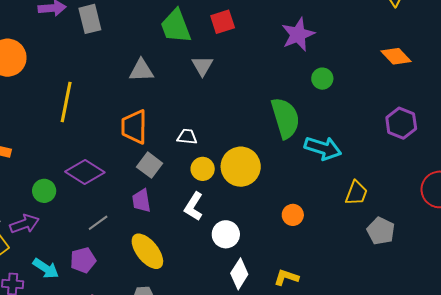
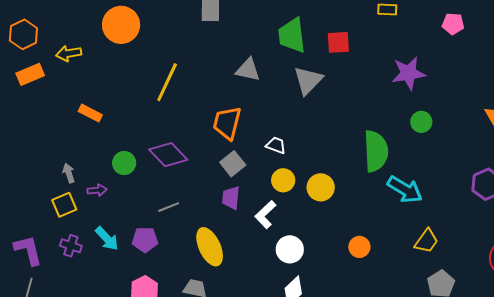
gray triangle: (202, 66) -> (308, 80), size x1.4
yellow circle: (241, 167) -> (321, 187), size x0.7
purple trapezoid: (141, 201) -> (231, 198), moved
purple arrow: (24, 224) -> (97, 190), size x0.7

